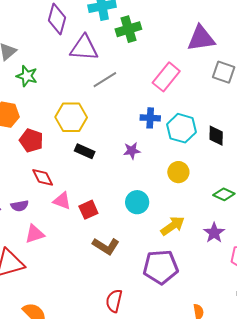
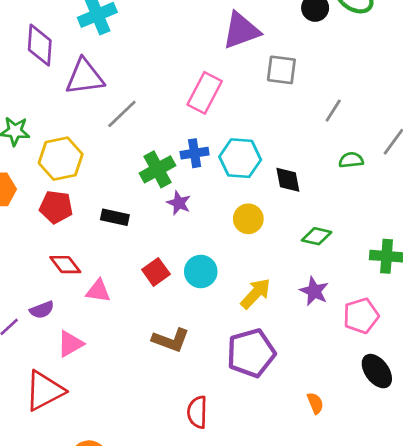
green cross: (128, 29) -> (157, 169), moved
yellow hexagon: (71, 117) -> (61, 159), moved
black diamond: (216, 136) -> (288, 180), moved
red pentagon: (31, 140) -> (56, 207), moved
purple star: (132, 151) -> (179, 203), turned -30
red square: (88, 210) -> (156, 272), moved

